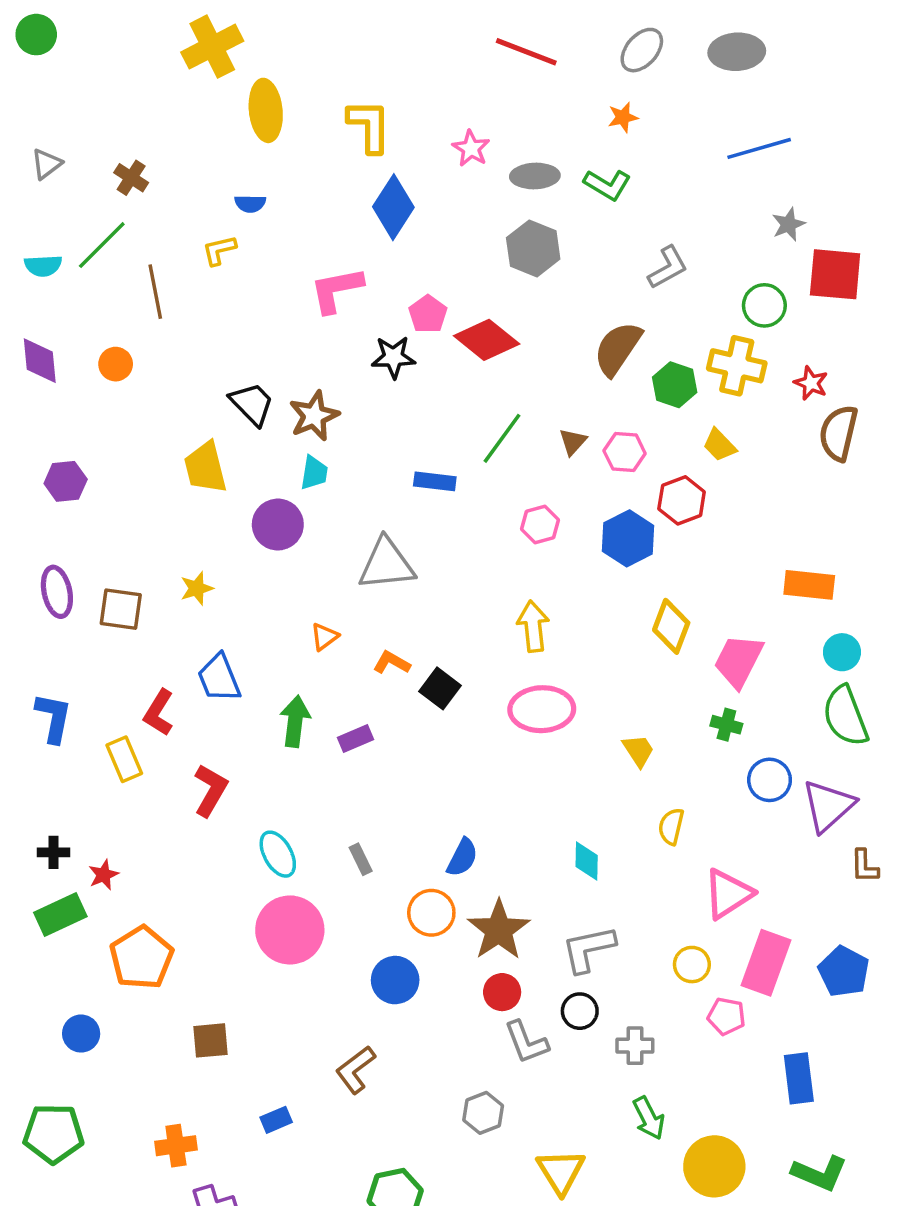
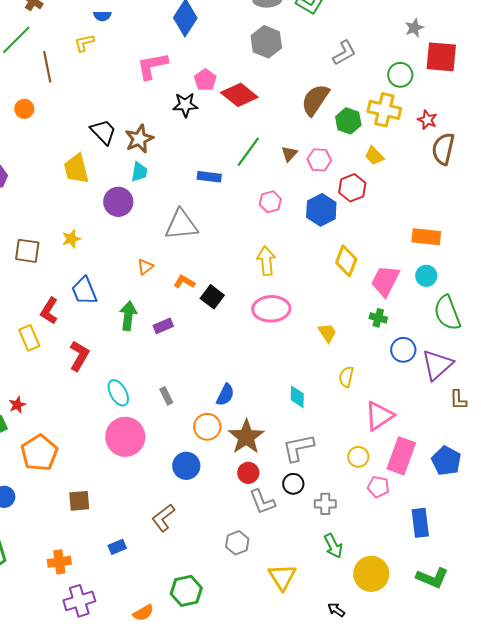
cyan circle: (842, 652) -> (426, 276), moved

